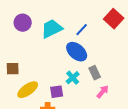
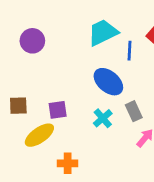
cyan trapezoid: (52, 29) -> (103, 32), moved
blue line: (82, 30) -> (130, 51), moved, turned -40
purple square: (57, 92) -> (58, 110), moved

